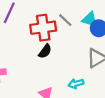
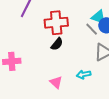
gray line: (65, 20) -> (92, 29), moved

